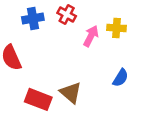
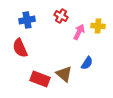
blue cross: (33, 19) -> (27, 20), moved
blue semicircle: (121, 78) -> (87, 63), moved

